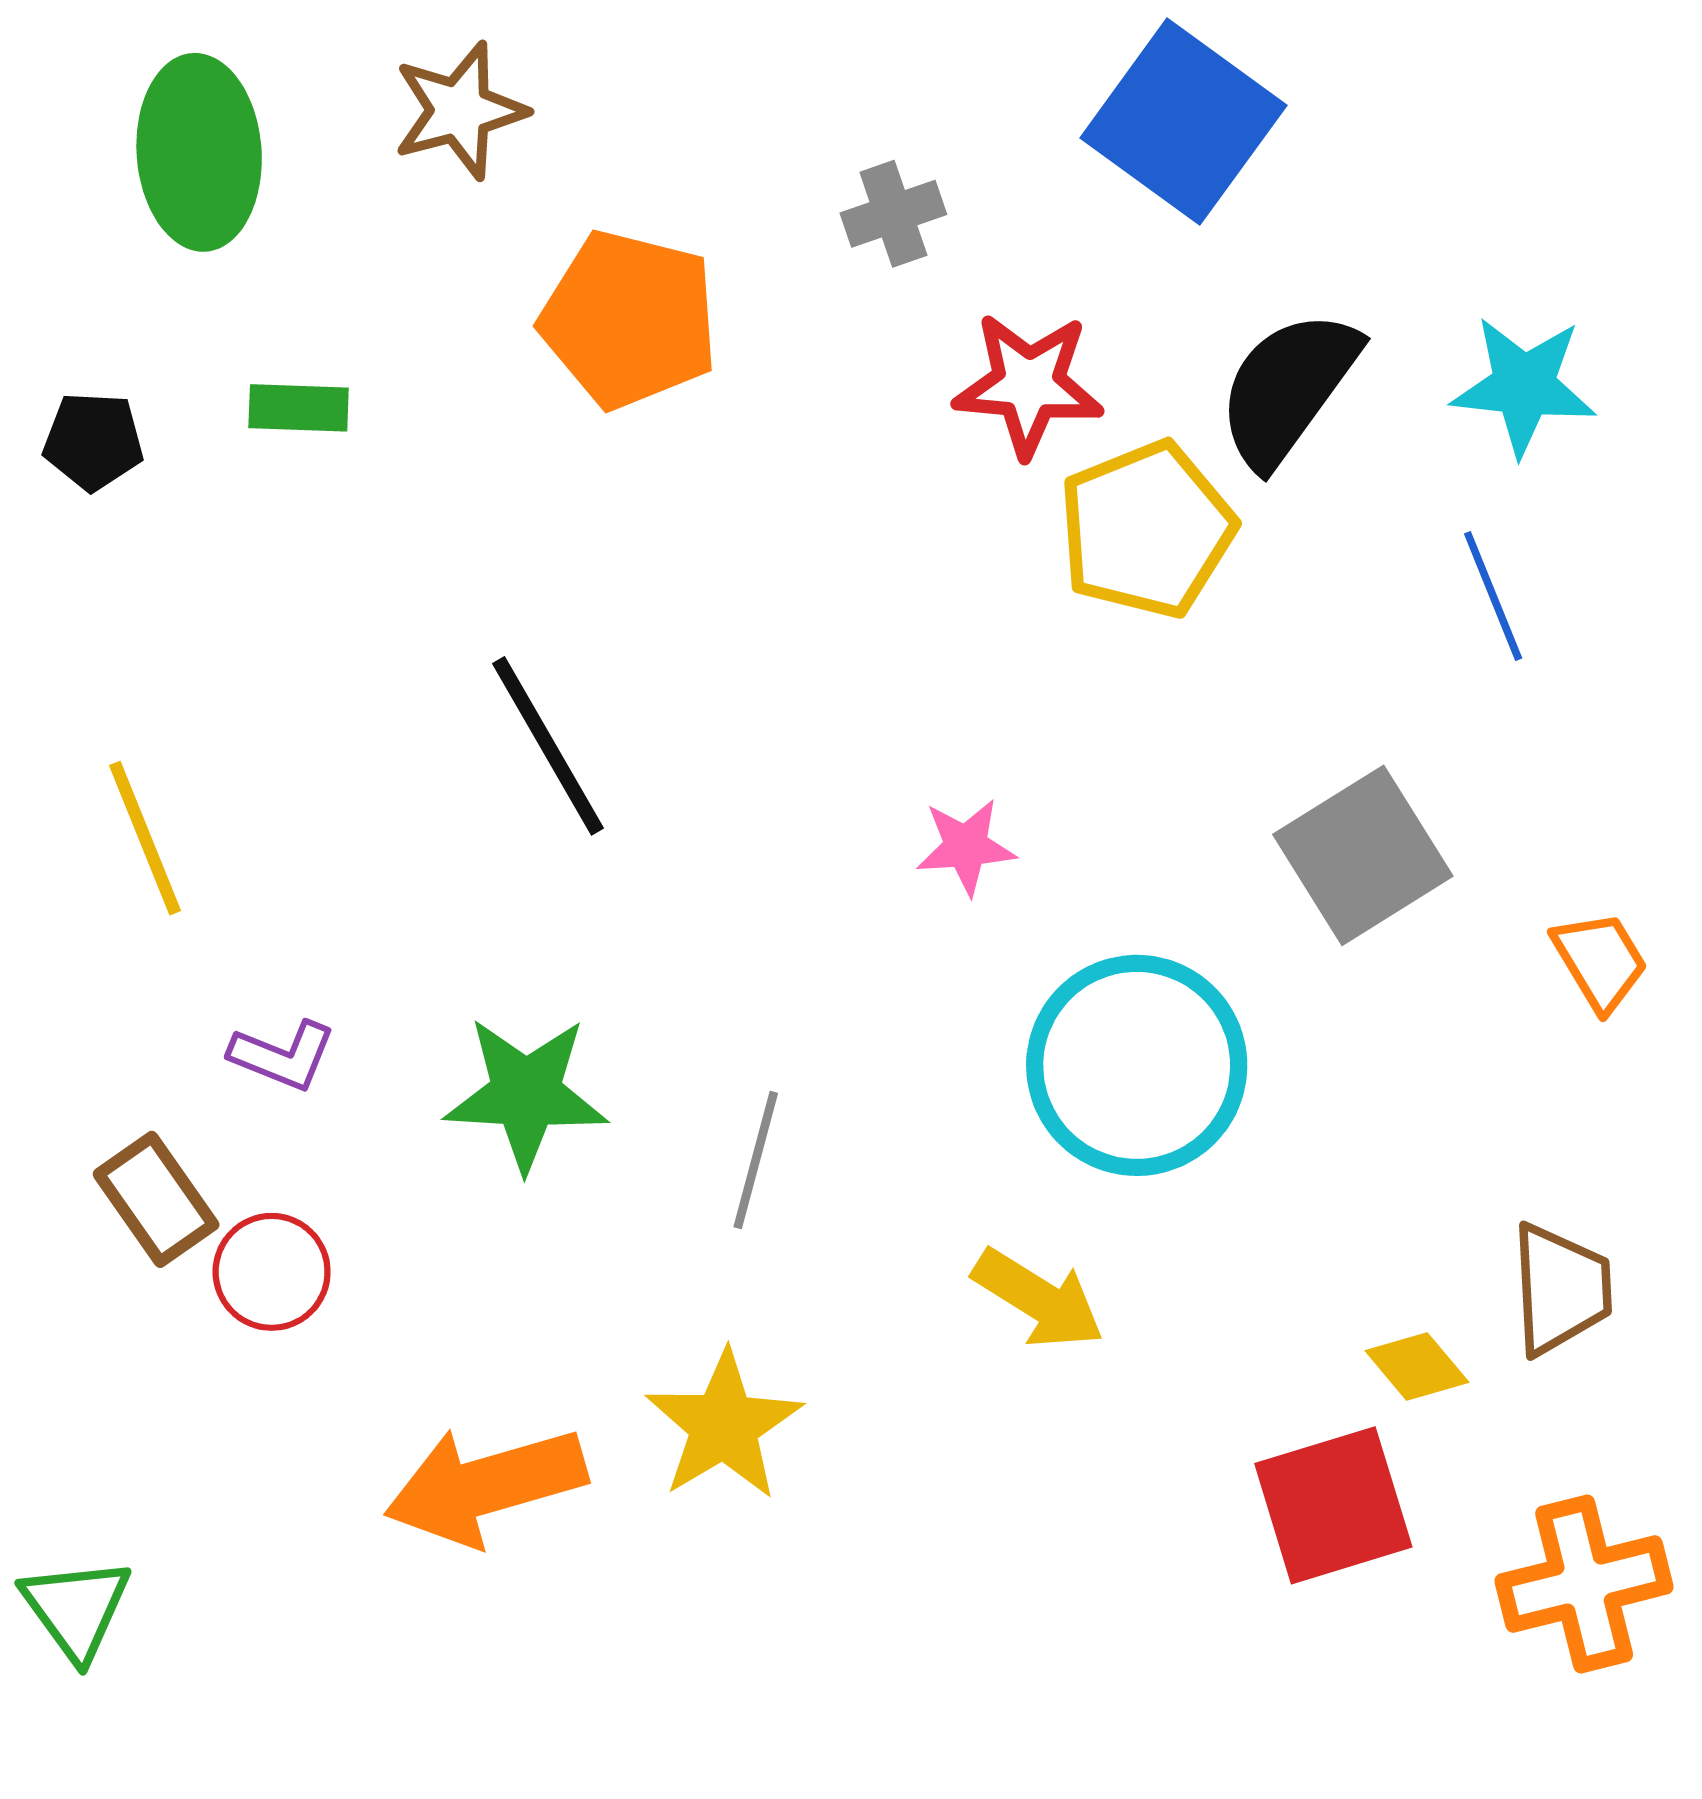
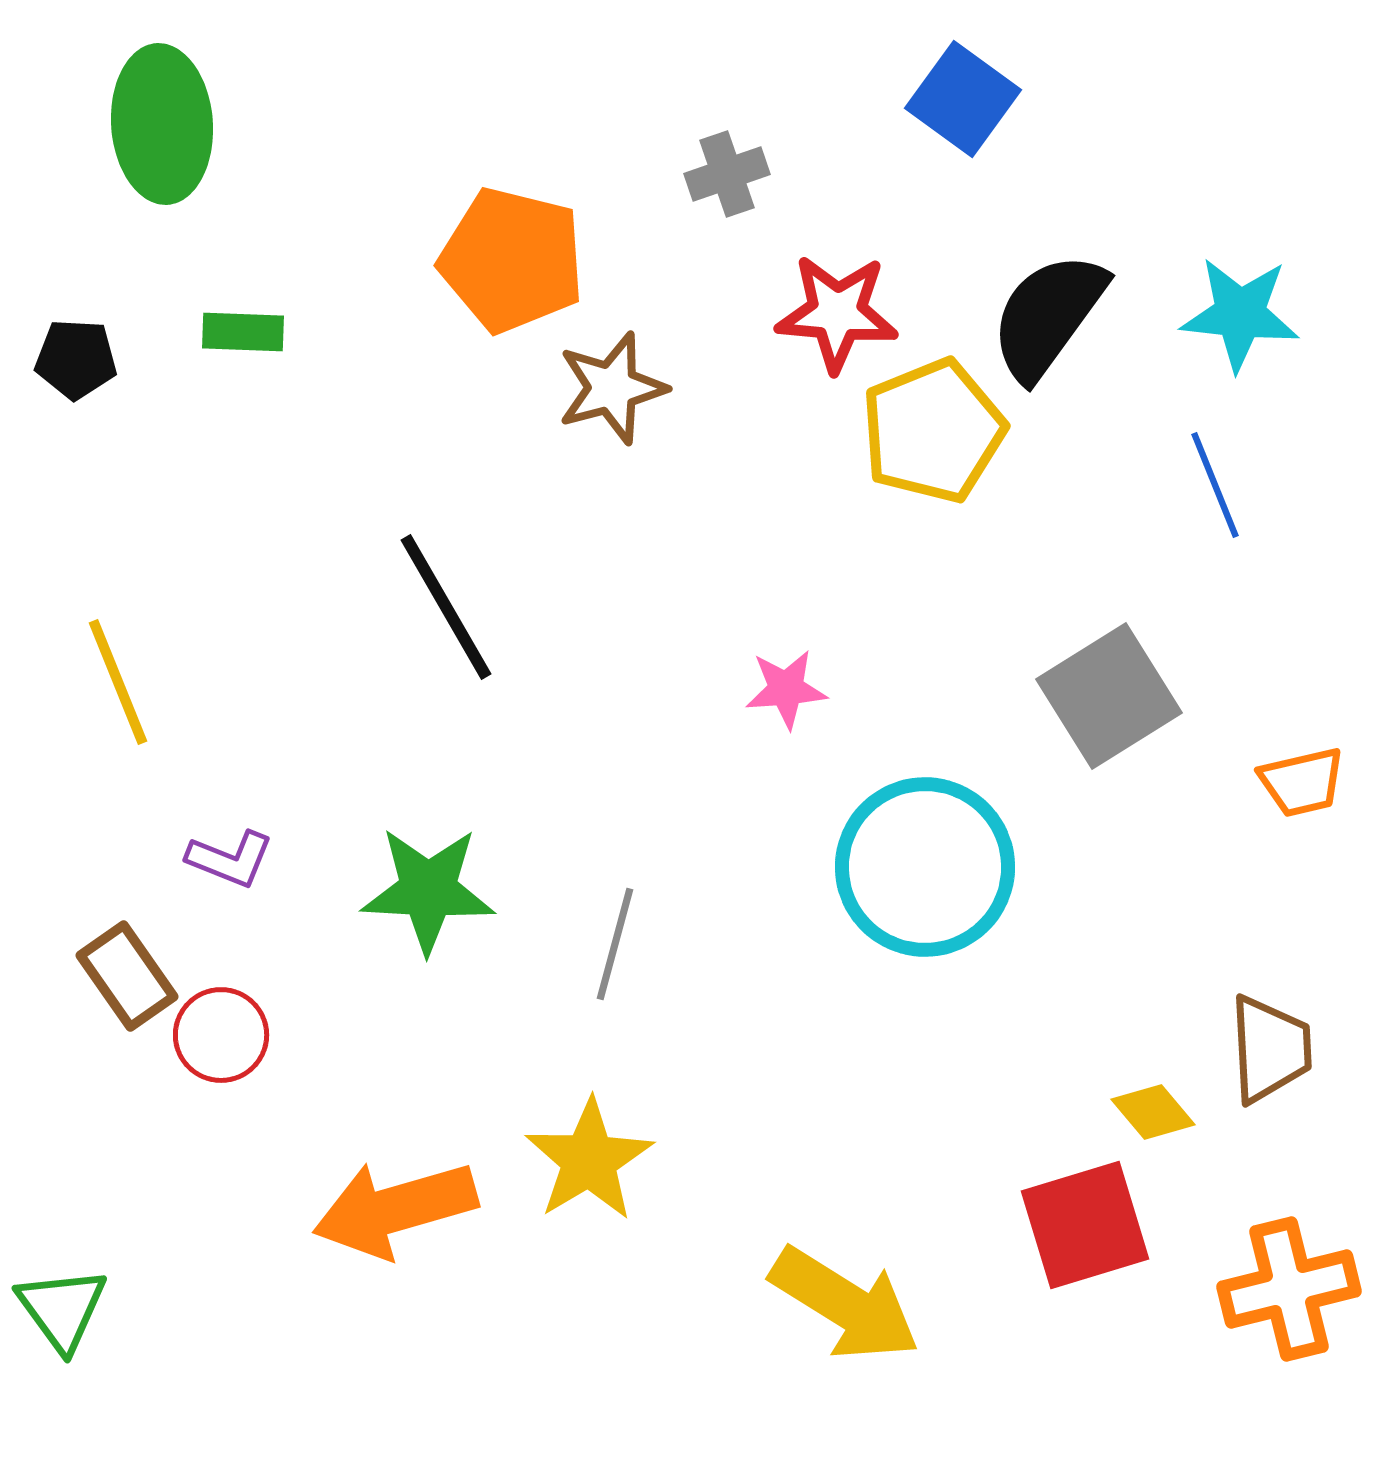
brown star: (460, 111) -> (612, 388), moved
blue square: (1183, 122) -> (963, 99), size x0.7
orange trapezoid: (1600, 961) -> (1302, 782), turned 108
yellow arrow: (1038, 1299) -> (845, 1304), moved, size x1.4

